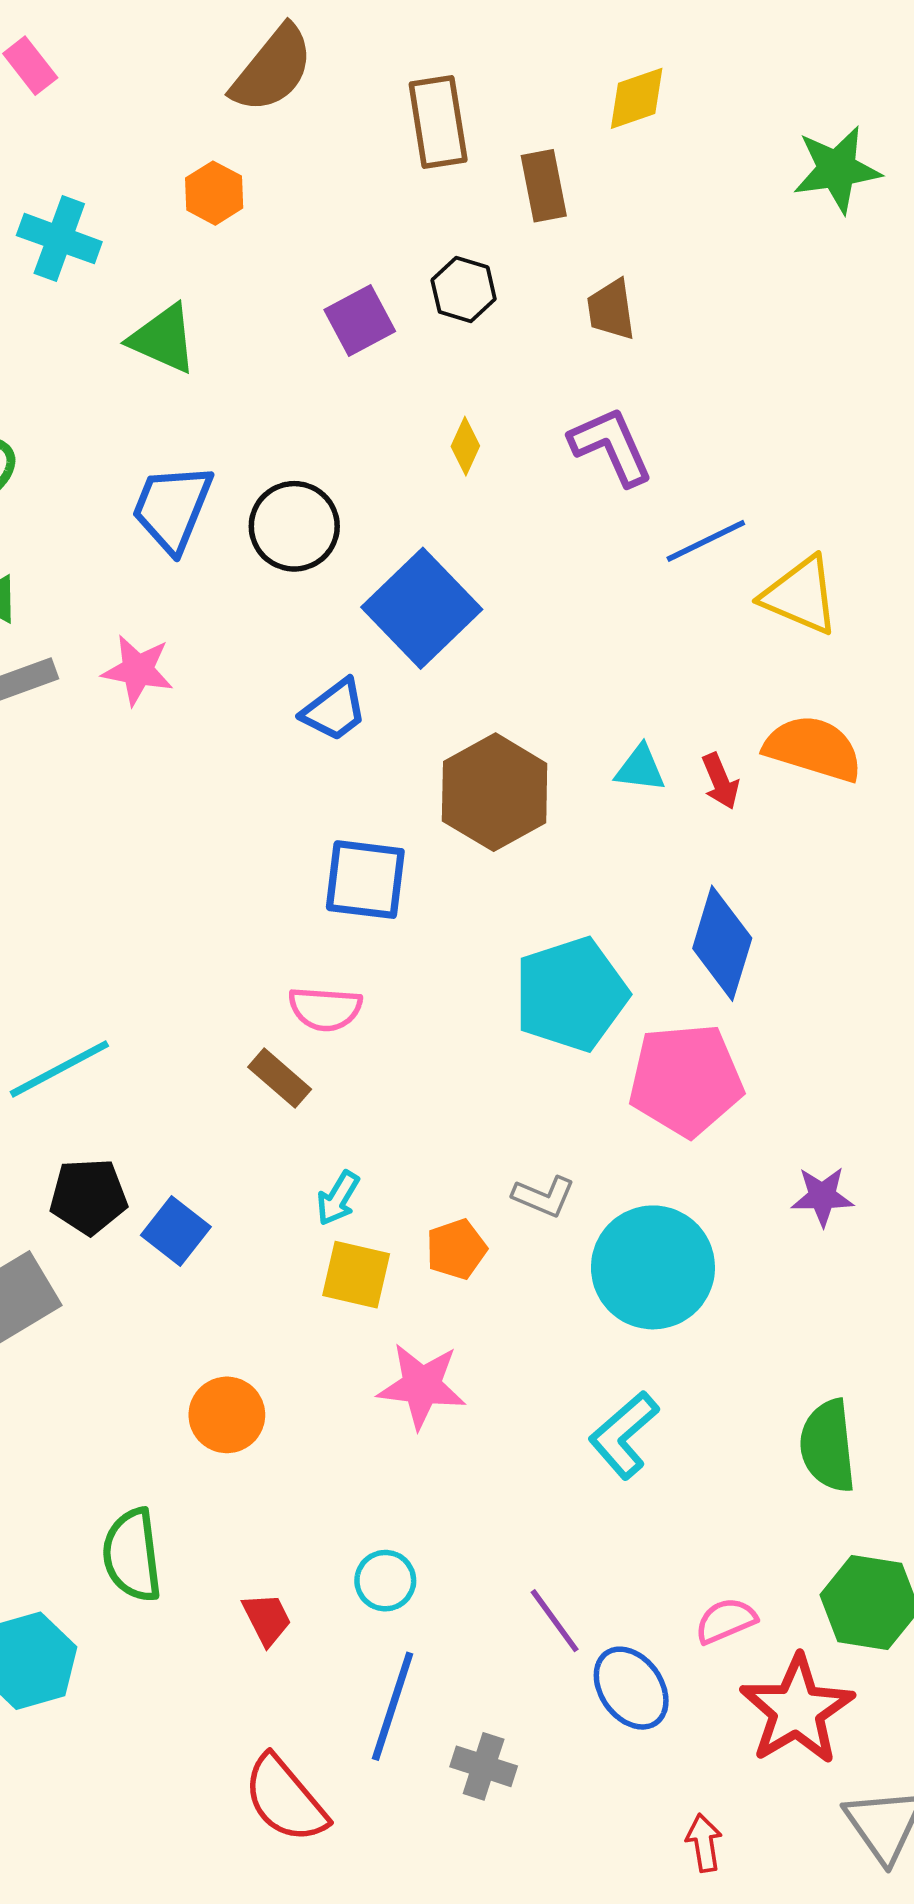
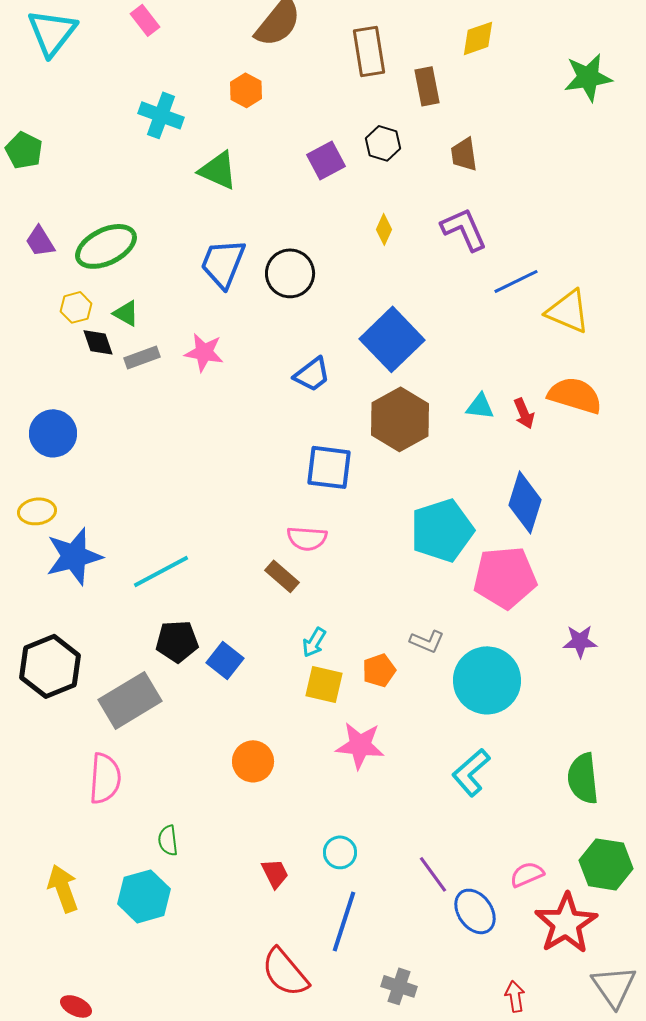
blue square: (422, 608) -> (392, 339), moved
green semicircle: (132, 1555) -> (168, 840), moved, size x0.6
gray cross: (484, 1766) -> (399, 986), moved

